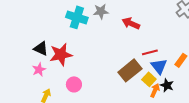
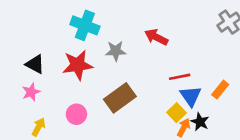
gray star: (101, 11) -> (116, 51), moved
red star: (61, 55) -> (78, 65), moved
brown rectangle: (130, 70) -> (120, 98), moved

